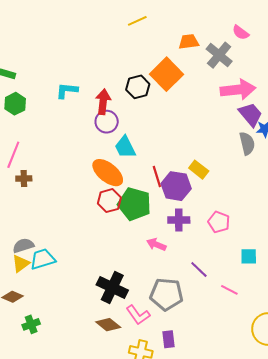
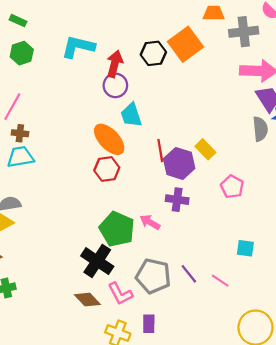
gray cross: (219, 55) -> (244, 32), turned 36
cyan L-shape: (67, 91) -> (78, 47), size x1.4
green pentagon: (134, 204) -> (117, 229), moved
pink pentagon: (219, 222) -> (232, 187), moved
cyan trapezoid: (43, 259) -> (20, 157), moved
purple line: (199, 270) -> (189, 274), moved

